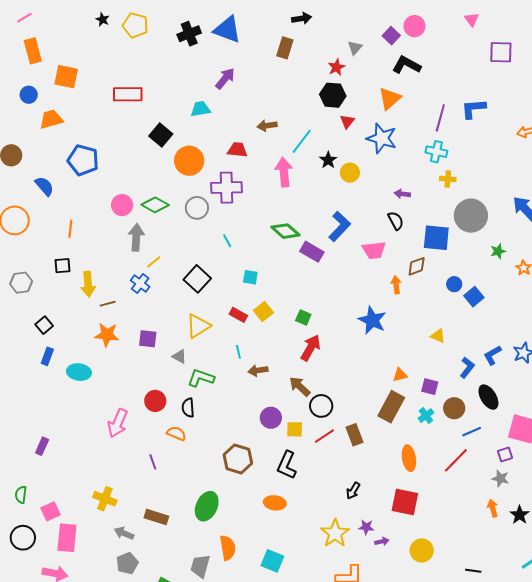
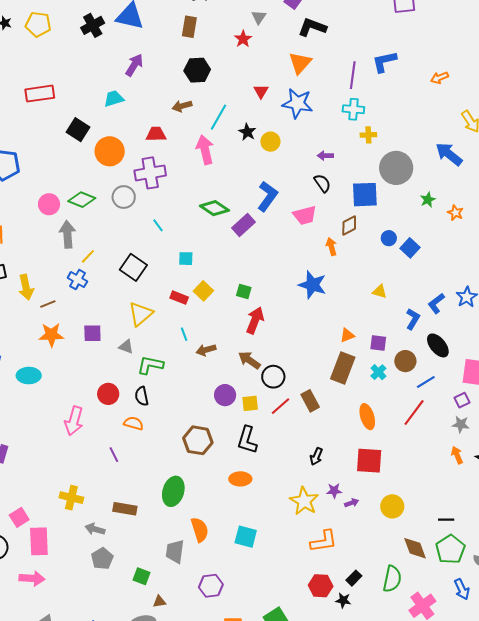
black hexagon: (333, 95) -> (197, 70), moved
purple rectangle: (312, 252) -> (243, 225), turned -65

